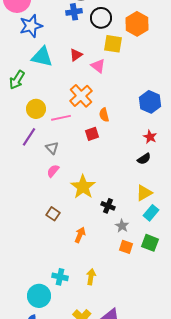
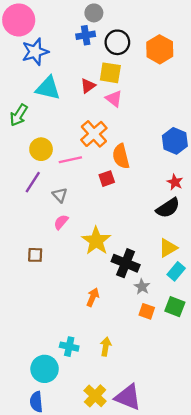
yellow square: (113, 44) -> (110, 73), moved
orange semicircle: (104, 115) -> (121, 156), size x1.5
black semicircle: (144, 159) -> (168, 208), size x1.5
black cross: (108, 206) -> (126, 263), size x1.6
brown square: (53, 214) -> (35, 255), moved, turned -32

